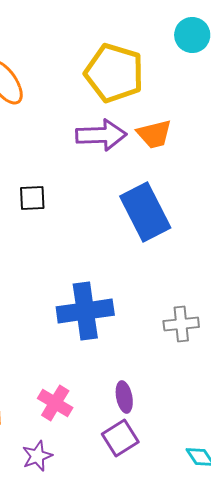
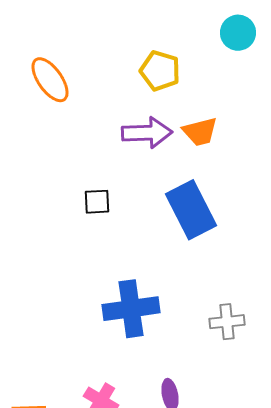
yellow pentagon: (114, 73) -> (160, 71), size x0.7
black square: (32, 198) -> (97, 202), moved

